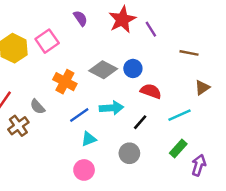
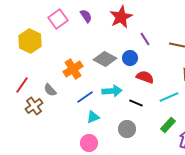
purple line: (151, 29) -> (145, 39), moved
pink square: (47, 41) -> (58, 19), moved
orange cross: (65, 82) -> (73, 69), turned 30
black line: (140, 122) -> (136, 103), turned 72

